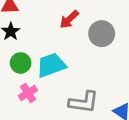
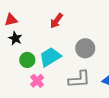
gray circle: (102, 34) -> (85, 48), moved

